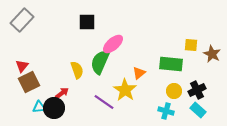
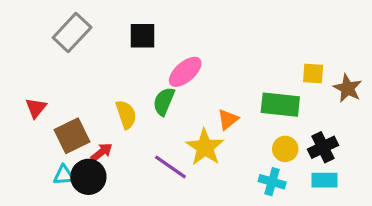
gray rectangle: (22, 20) -> (72, 32), moved
green semicircle: (100, 62) -> (164, 101), size x0.7
brown square: (29, 82) -> (72, 136), moved
cyan rectangle: (198, 110) -> (325, 180), turned -42

